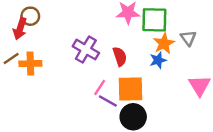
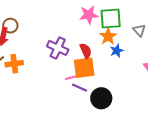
orange star: (164, 43) -> (108, 36), moved
pink line: (100, 87) -> (72, 77), turned 48
orange square: (131, 89) -> (84, 68), moved

